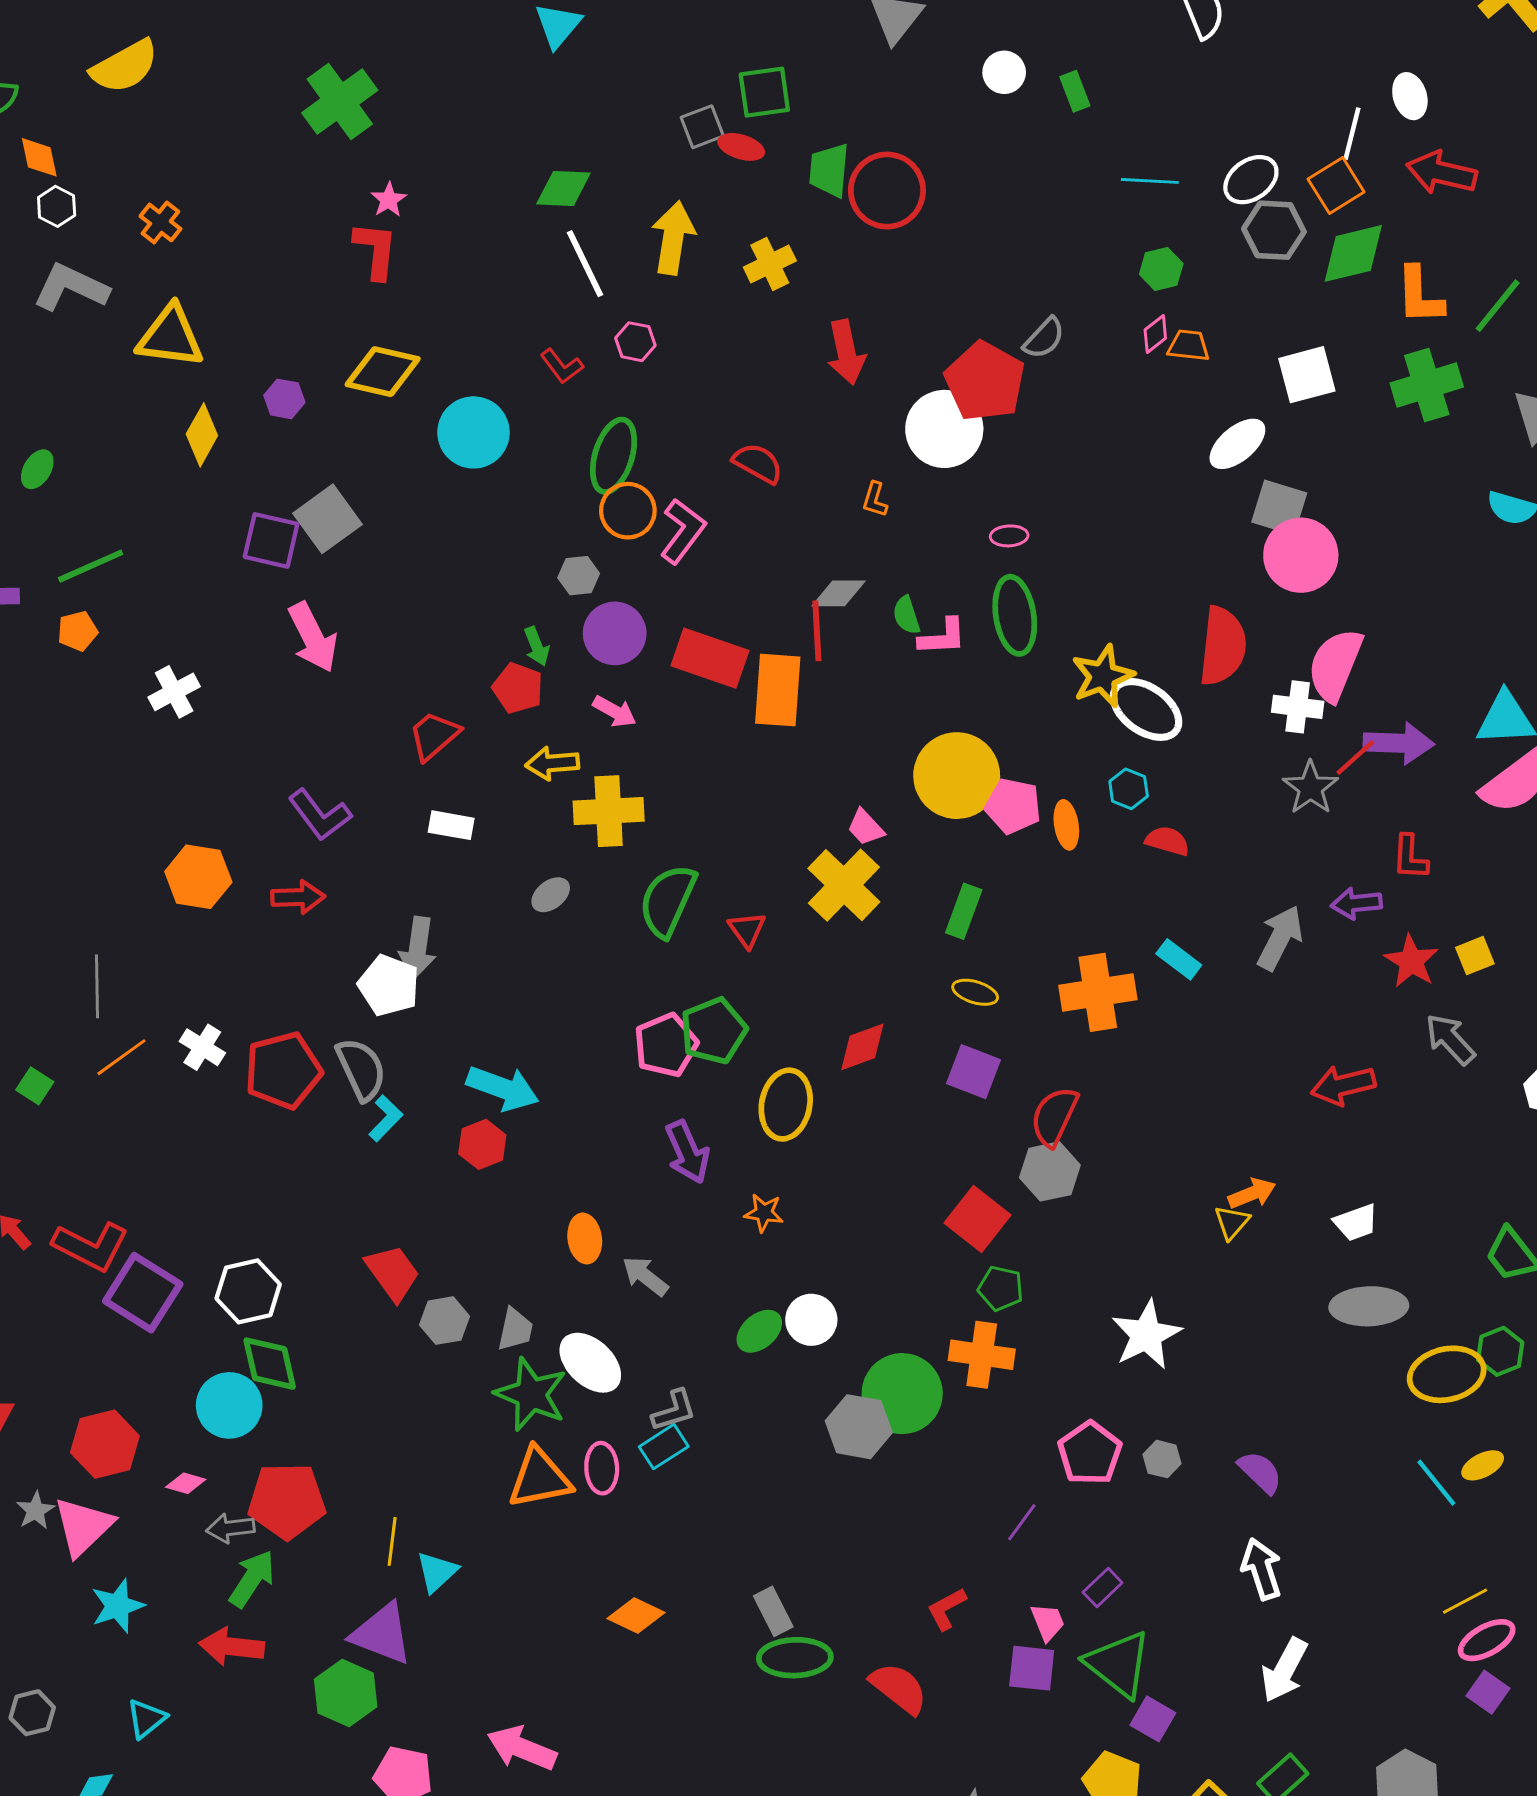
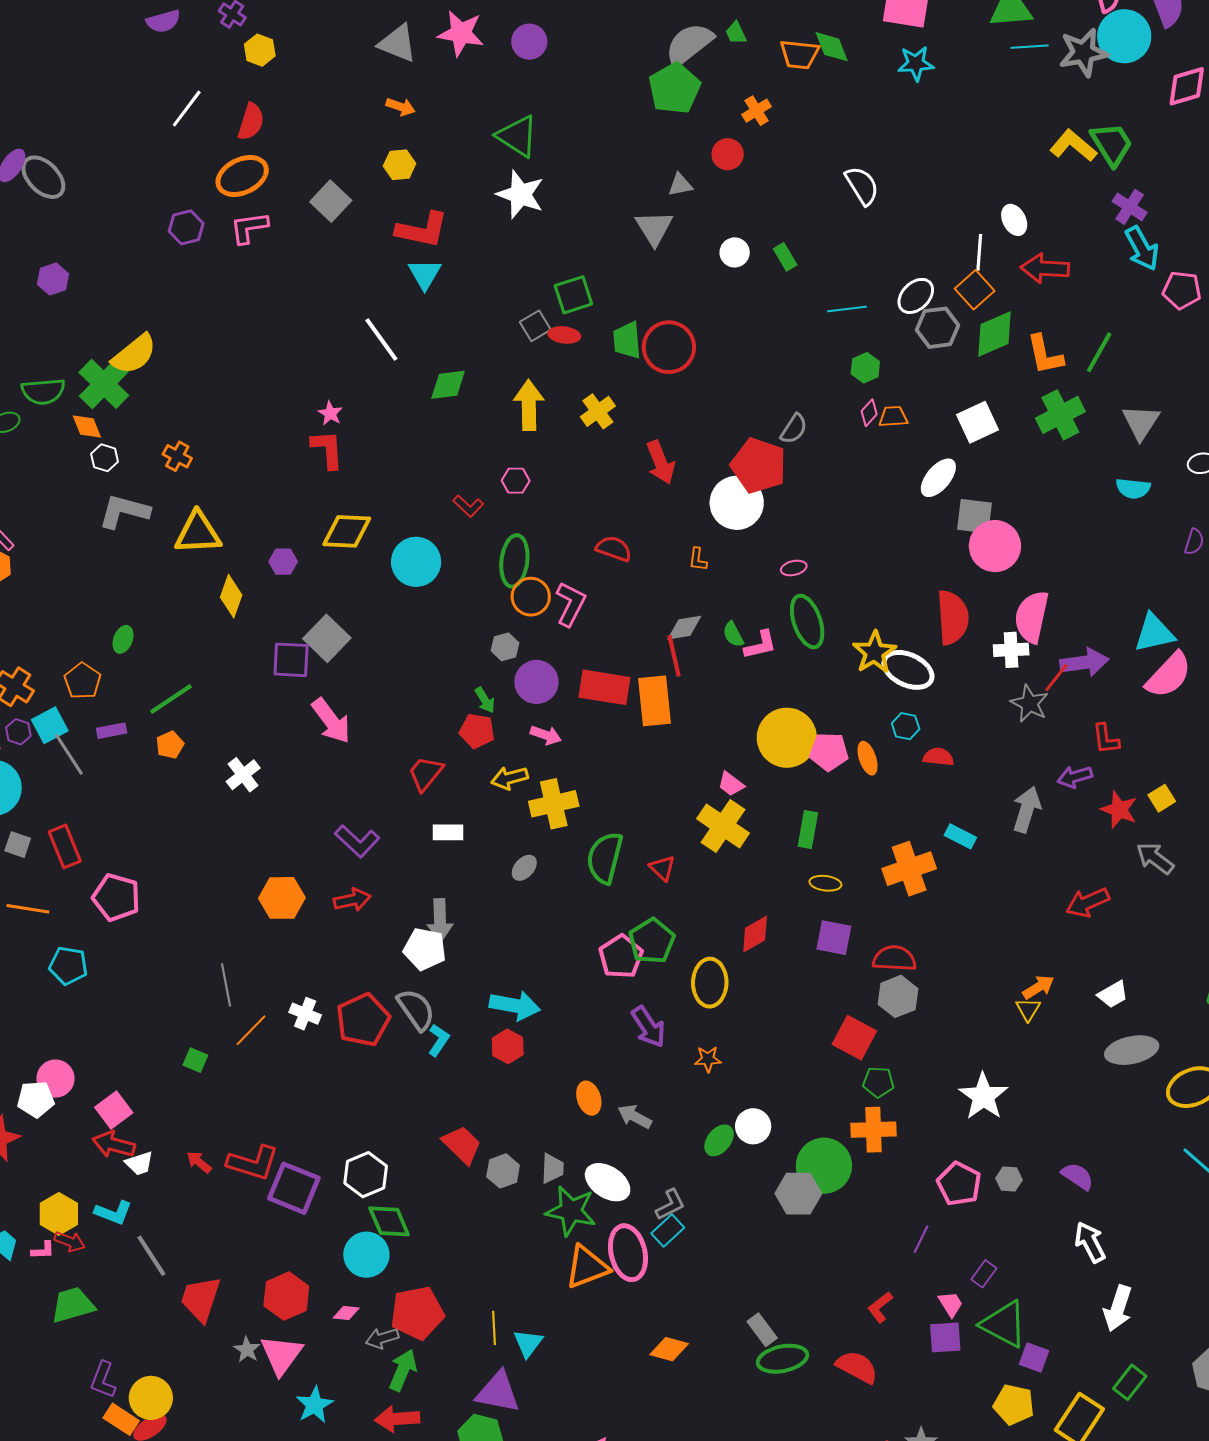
green cross: (340, 101) -> (104, 384), moved
white line: (585, 264) -> (381, 340), moved
red semicircle: (1054, 1117) -> (894, 959), turned 78
pink ellipse: (602, 1468) -> (628, 1253), size x1.6

